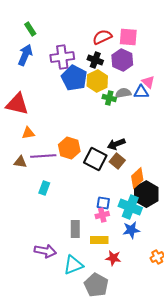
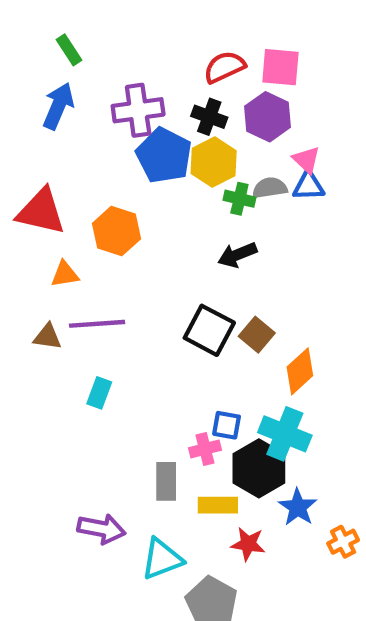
pink triangle: (148, 82) -> (306, 160), moved
black arrow: (116, 144) -> (237, 255), moved
orange hexagon: (69, 148) -> (117, 231), moved
black hexagon: (146, 194) -> (259, 468), moved
pink cross: (102, 215) -> (205, 449), moved
blue star: (131, 230) -> (298, 507), moved, turned -30

